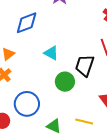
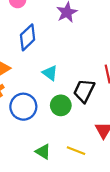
blue diamond: (27, 23) -> (28, 37), turned -30
blue circle: (27, 104) -> (23, 107), moved

